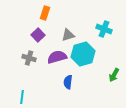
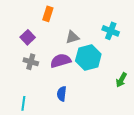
purple square: (38, 35) -> (28, 37), moved
blue semicircle: (68, 82) -> (62, 94), moved

